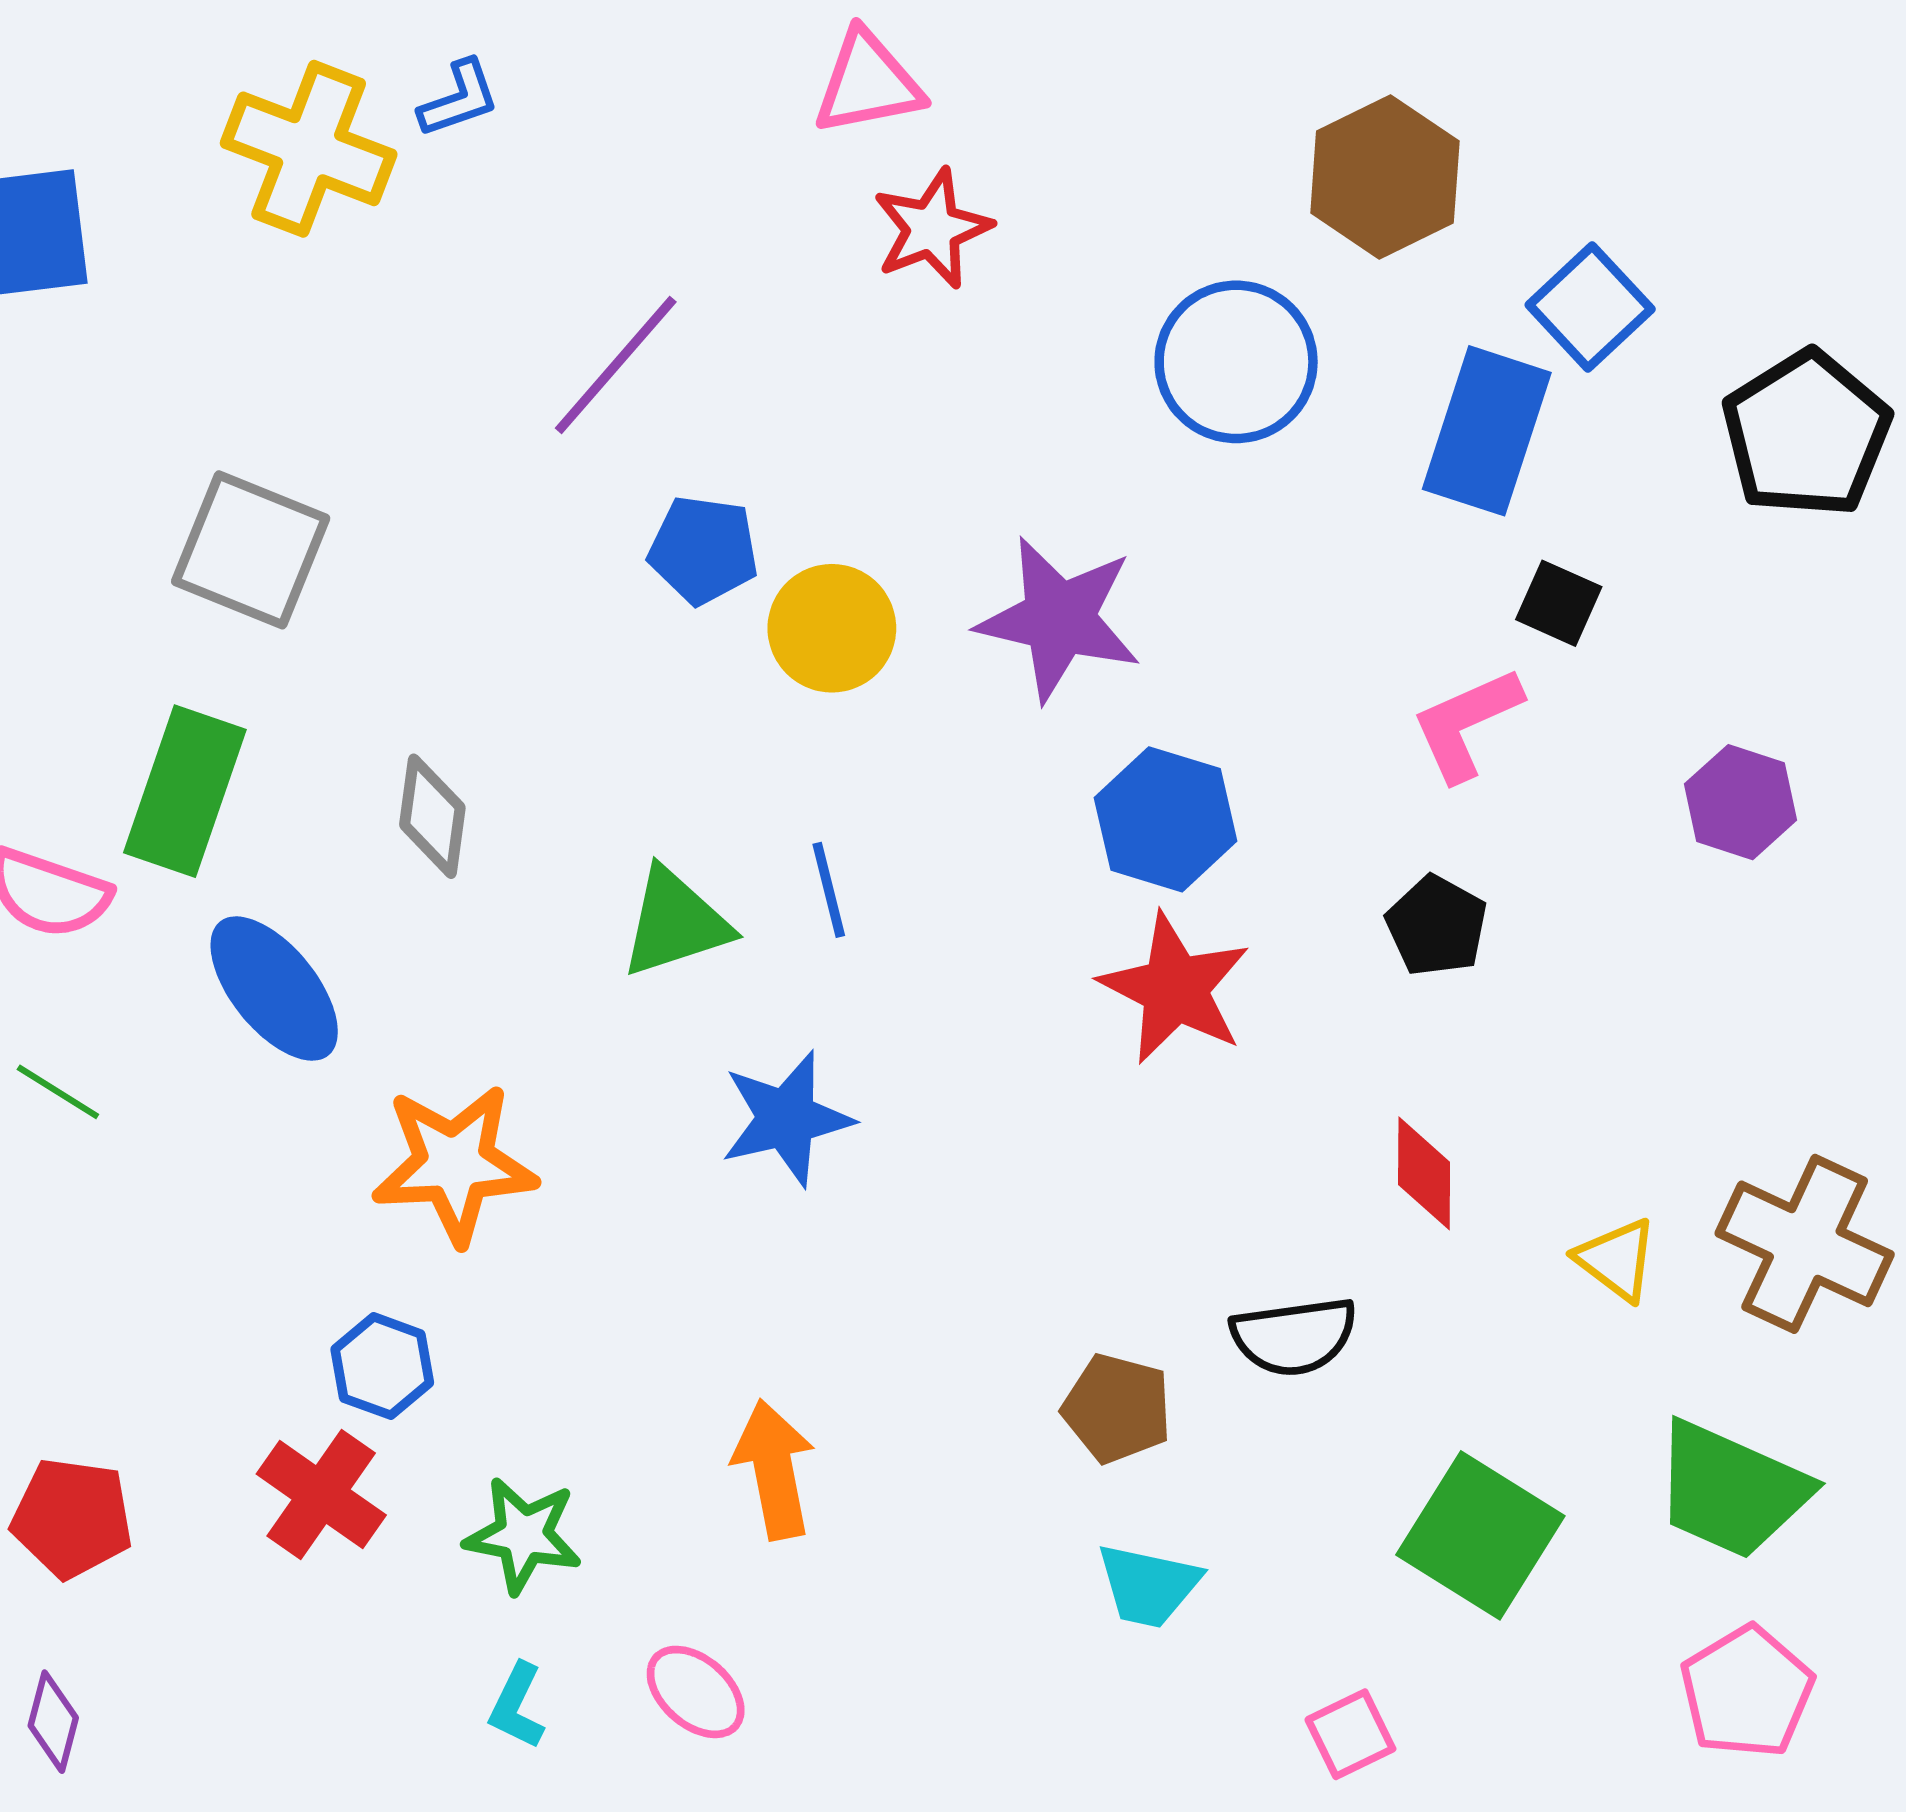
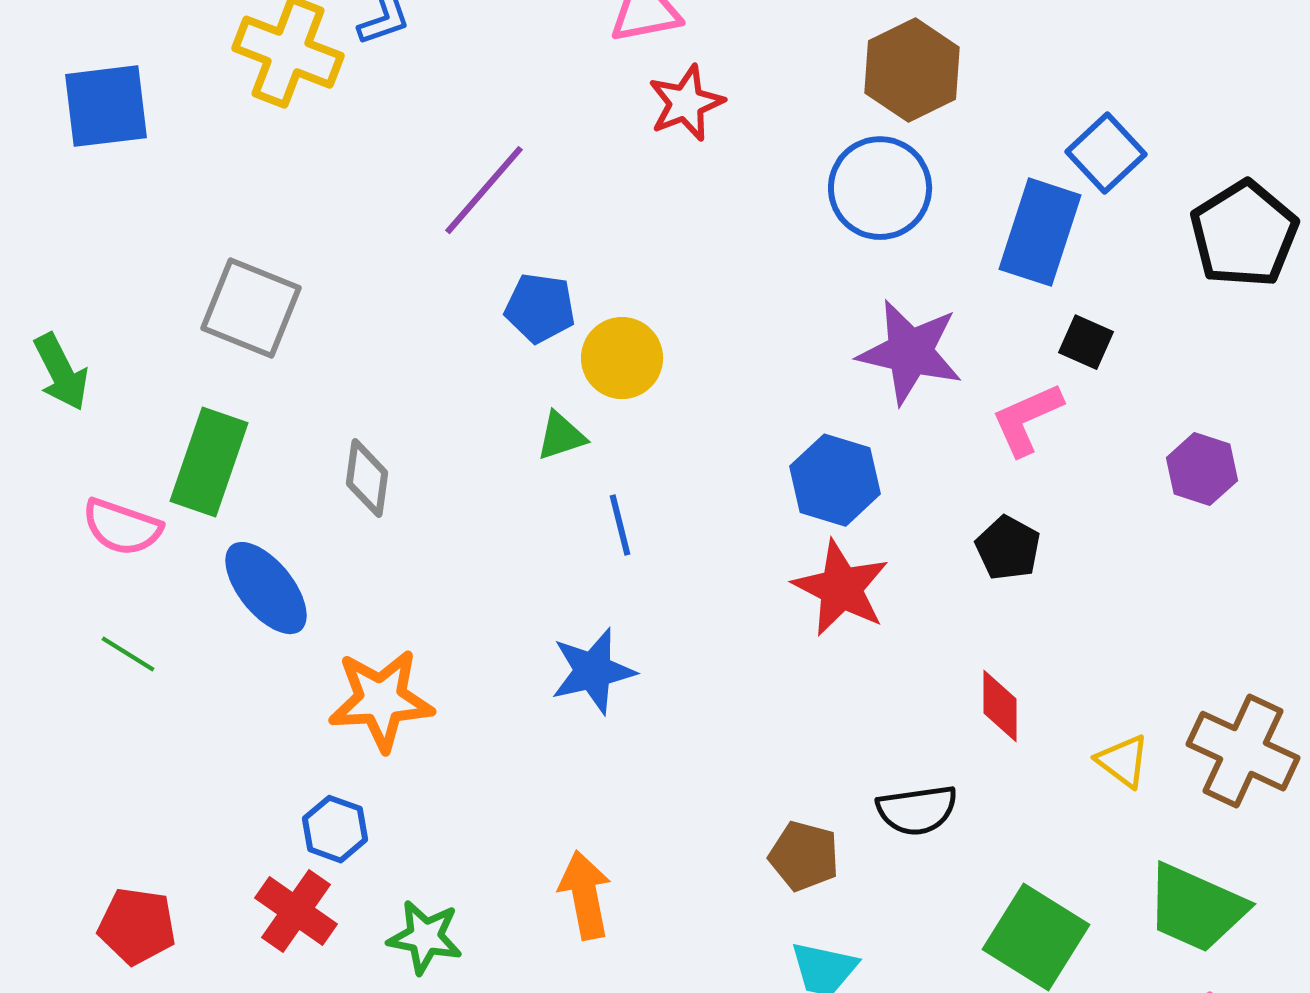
brown hexagon: (1385, 177) -> (912, 70), moved
purple star: (1059, 619) -> (910, 352), moved
green triangle: (675, 923) -> (561, 436), moved, size x0.7

